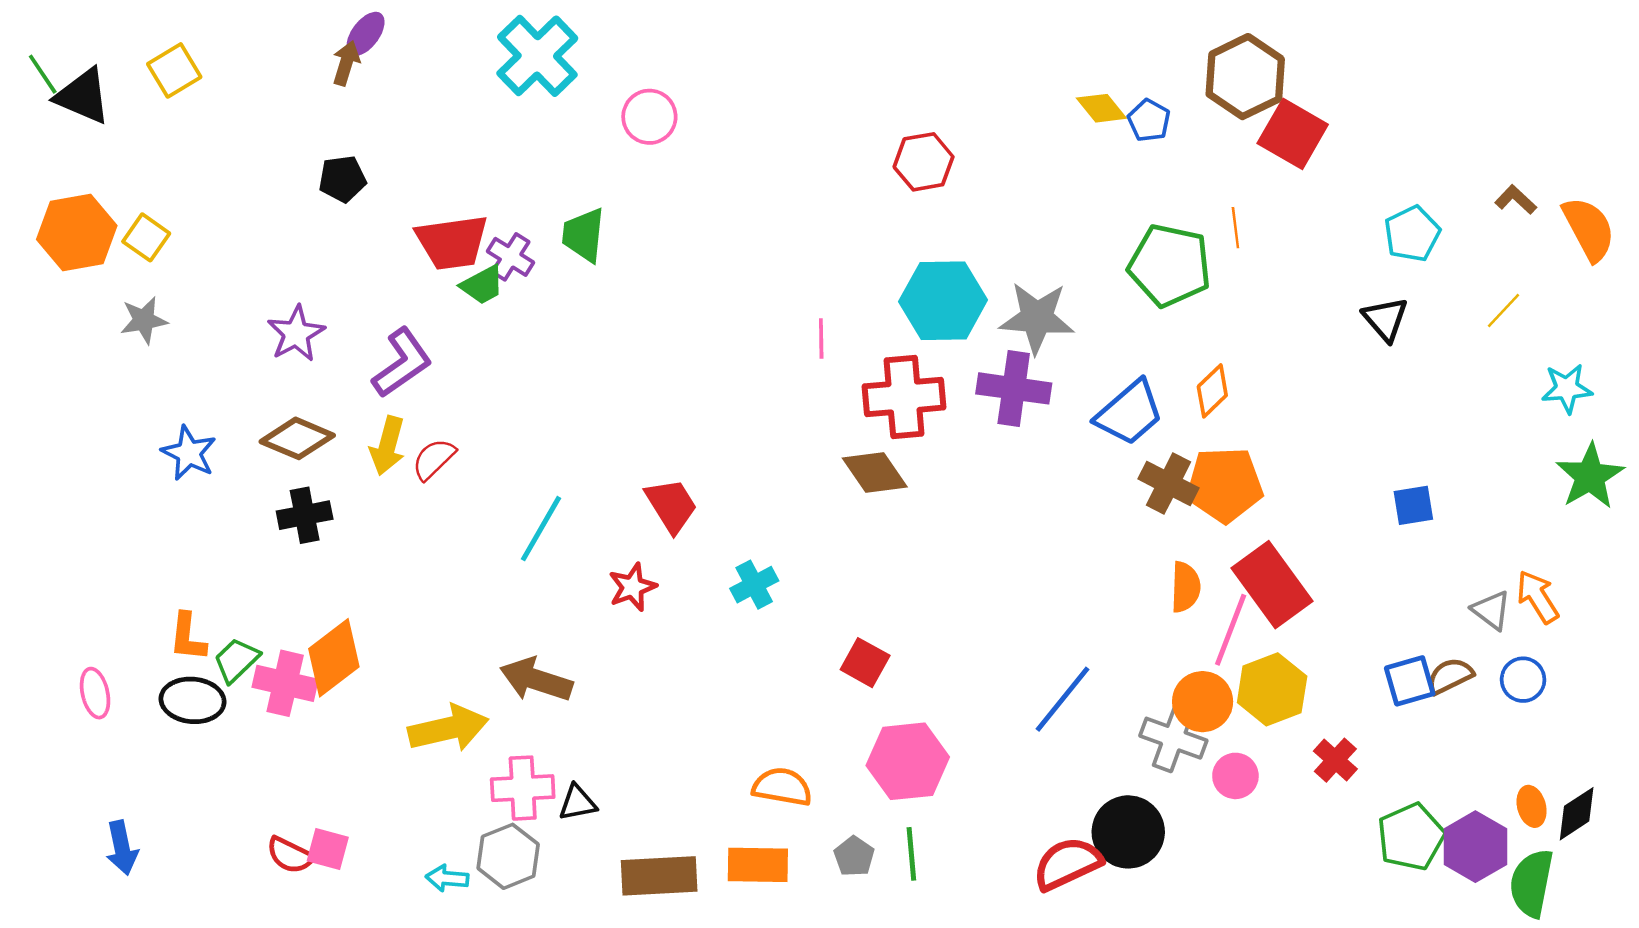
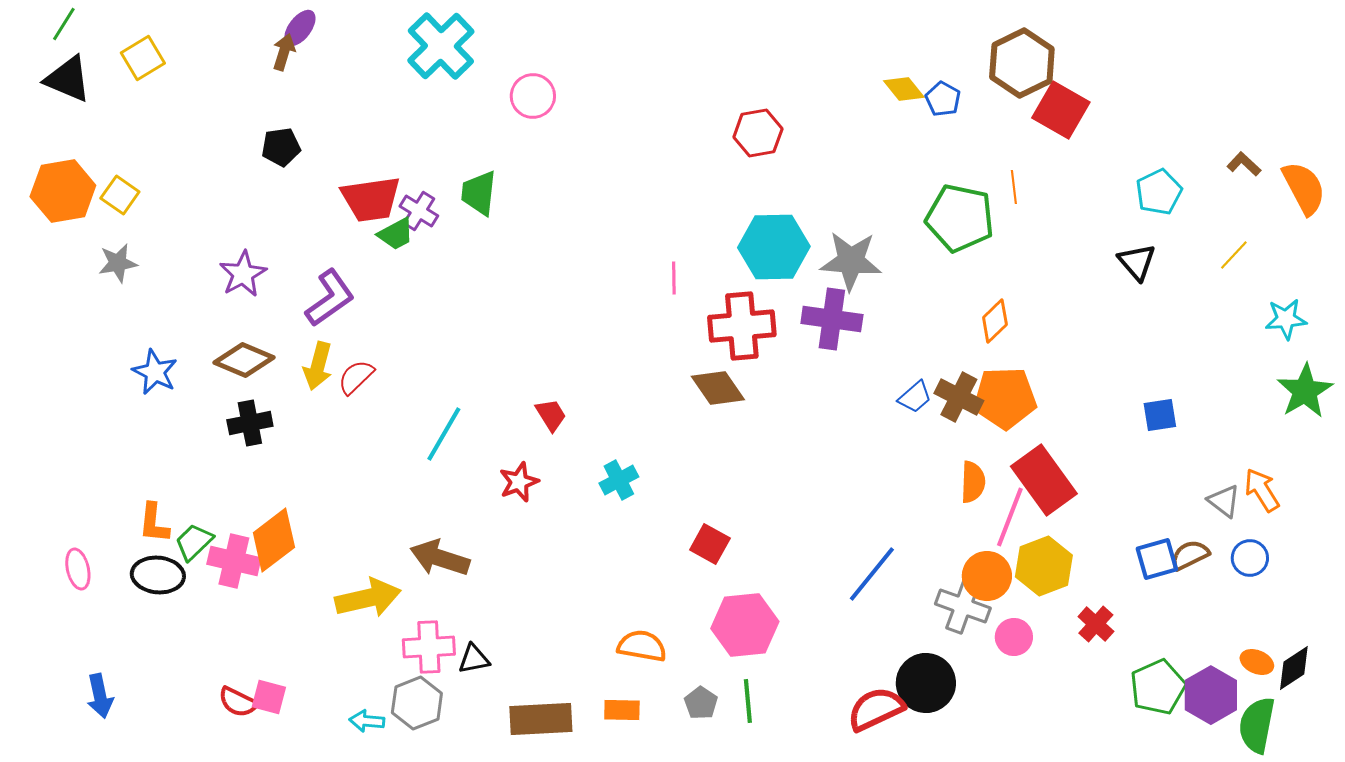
green line: (43, 74) -> (64, 24), moved, turned 66
blue trapezoid: (1129, 413) -> (915, 397), moved, size x0.6
red trapezoid: (671, 505) -> (551, 415), size x0.7
orange ellipse: (1532, 806) -> (1257, 662), turned -52
orange rectangle: (758, 865) -> (622, 710), size x0.7

